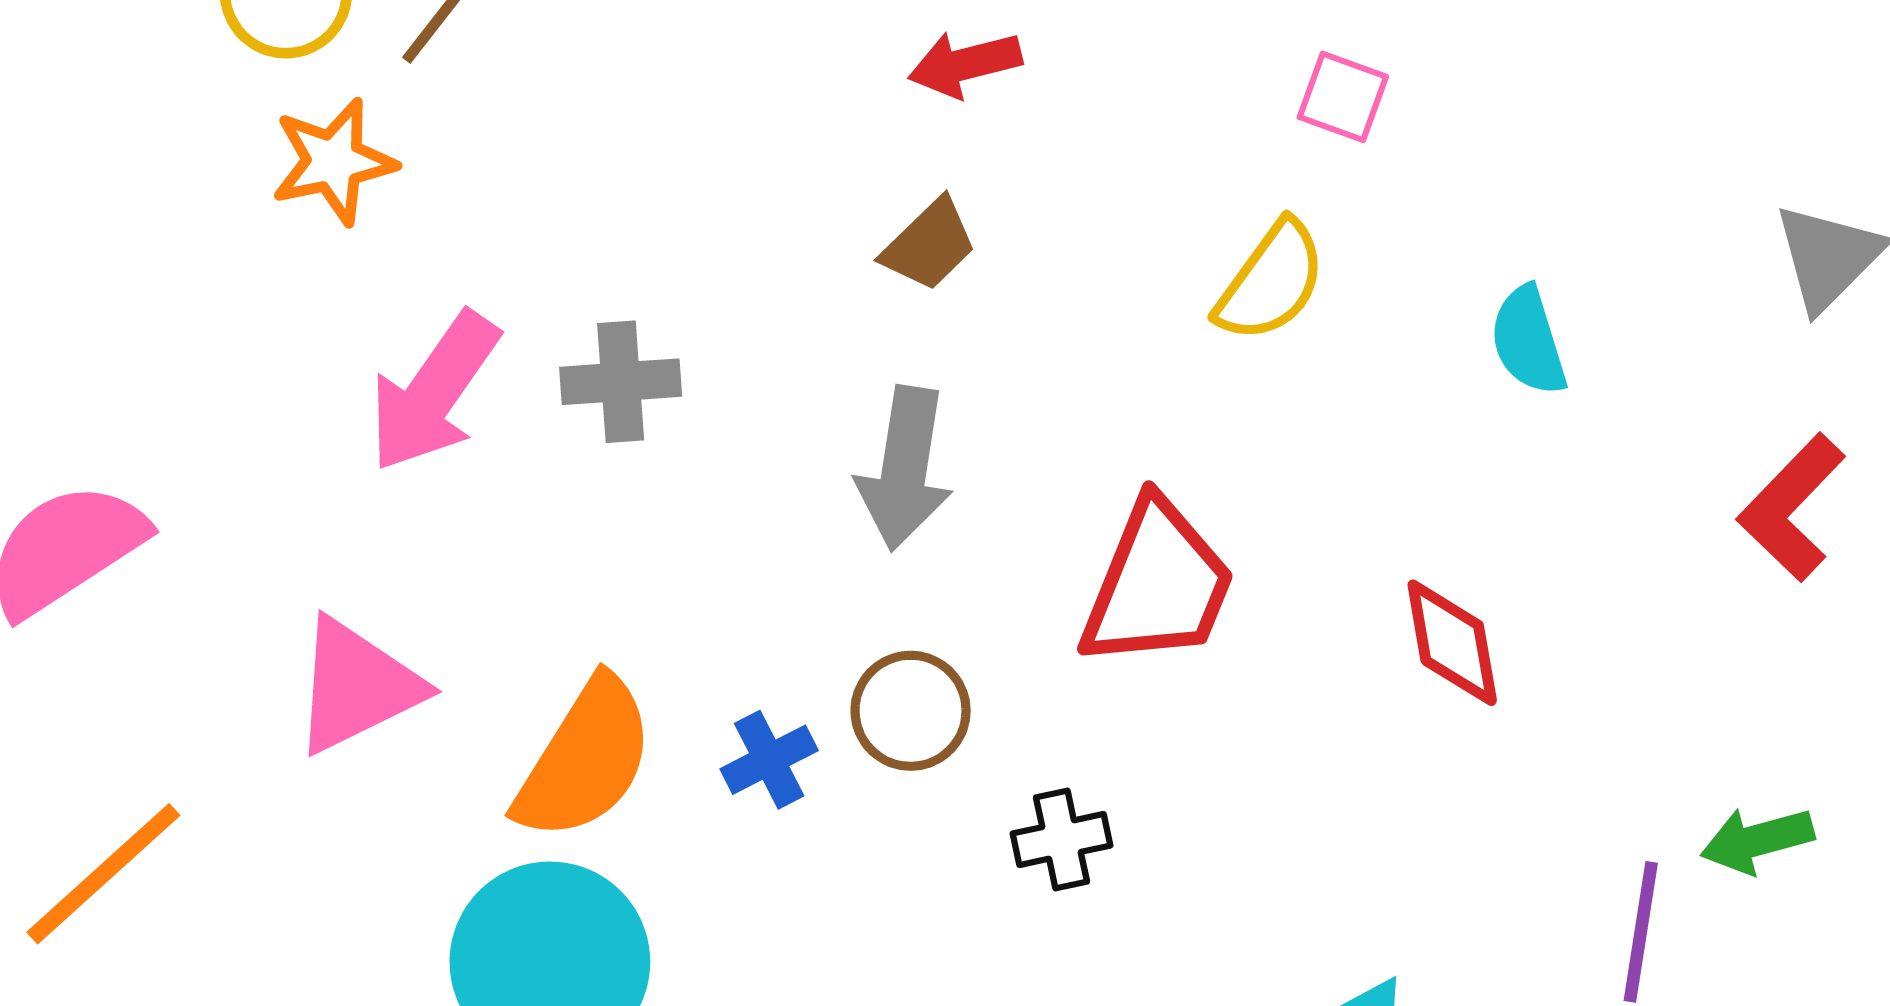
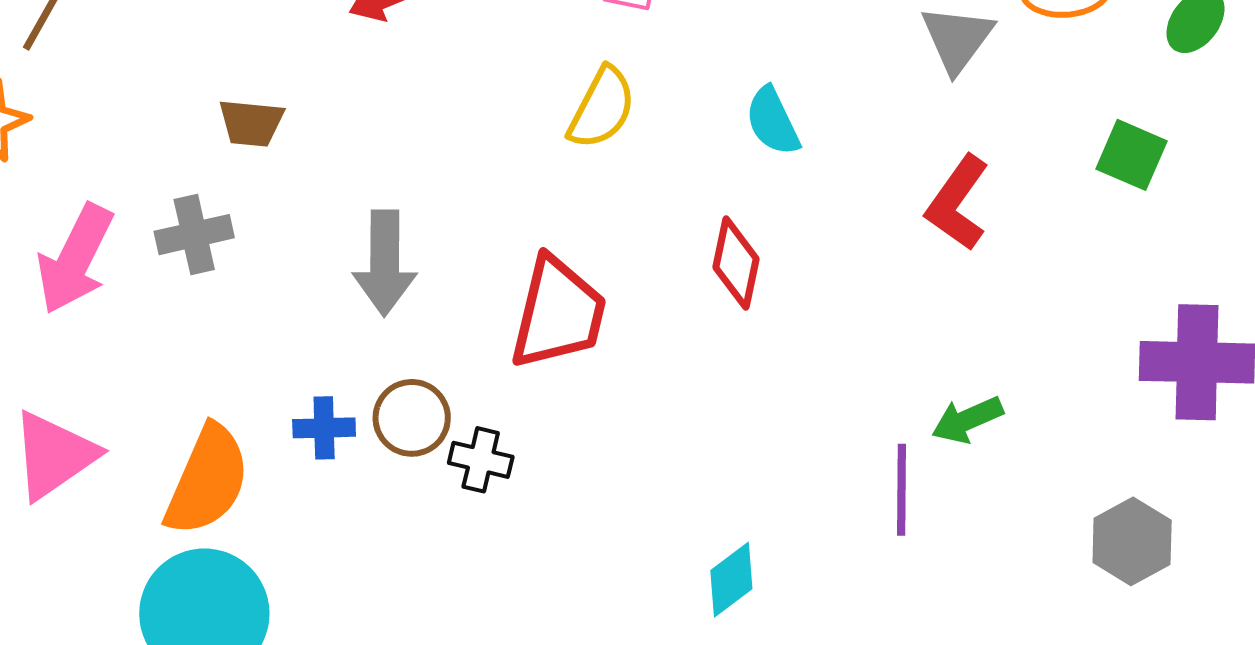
brown trapezoid: (929, 245) -> (251, 123), moved, turned 58
red diamond: (1452, 643) -> (736, 263), moved, turned 30
blue cross: (769, 760) -> (324, 428), moved, turned 34
black cross: (1061, 839) -> (481, 460), moved, turned 34

